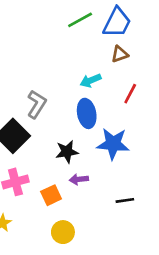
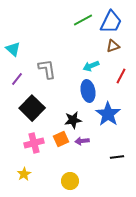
gray L-shape: (37, 104) -> (47, 69), moved, turned -40
blue star: (113, 144) -> (108, 114), turned 30
orange square: (51, 195) -> (61, 139), moved

